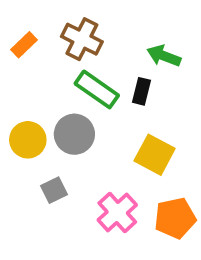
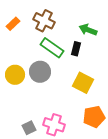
gray square: (54, 190) -> (29, 128), moved
pink cross: (117, 212) -> (54, 125), moved, turned -30

